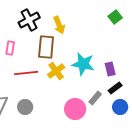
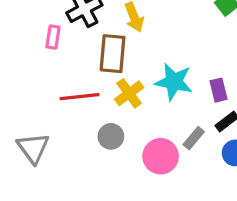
pink rectangle: (10, 48) -> (53, 37), moved
gray circle: (25, 107) -> (111, 136), moved

